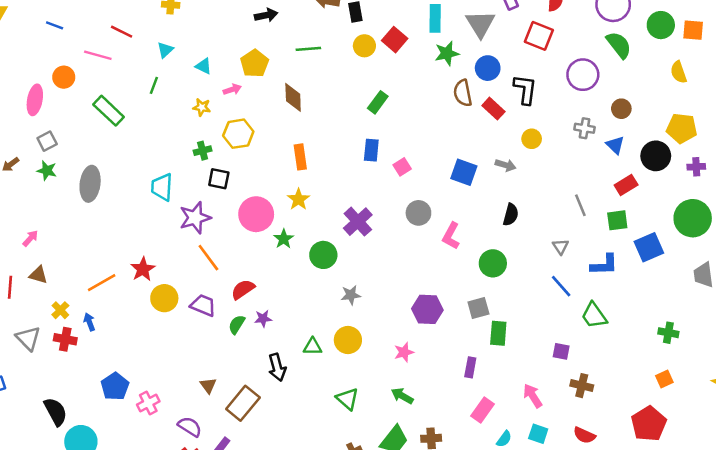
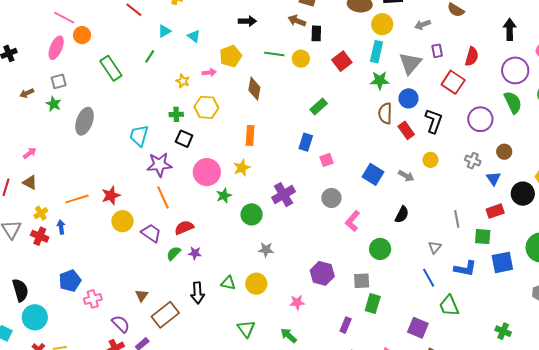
yellow circle: (364, 46) -> (301, 59), moved
pink line: (98, 55) -> (64, 18), moved
cyan triangle: (204, 66) -> (194, 36), moved
purple square: (561, 351) -> (418, 328), size x1.5

